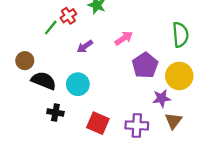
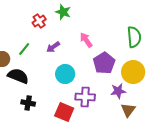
green line: (51, 28) -> (24, 49), moved
pink arrow: (124, 38) -> (86, 40), turned -91
cyan circle: (78, 84) -> (65, 74), moved
purple cross: (137, 125) -> (85, 97), moved

